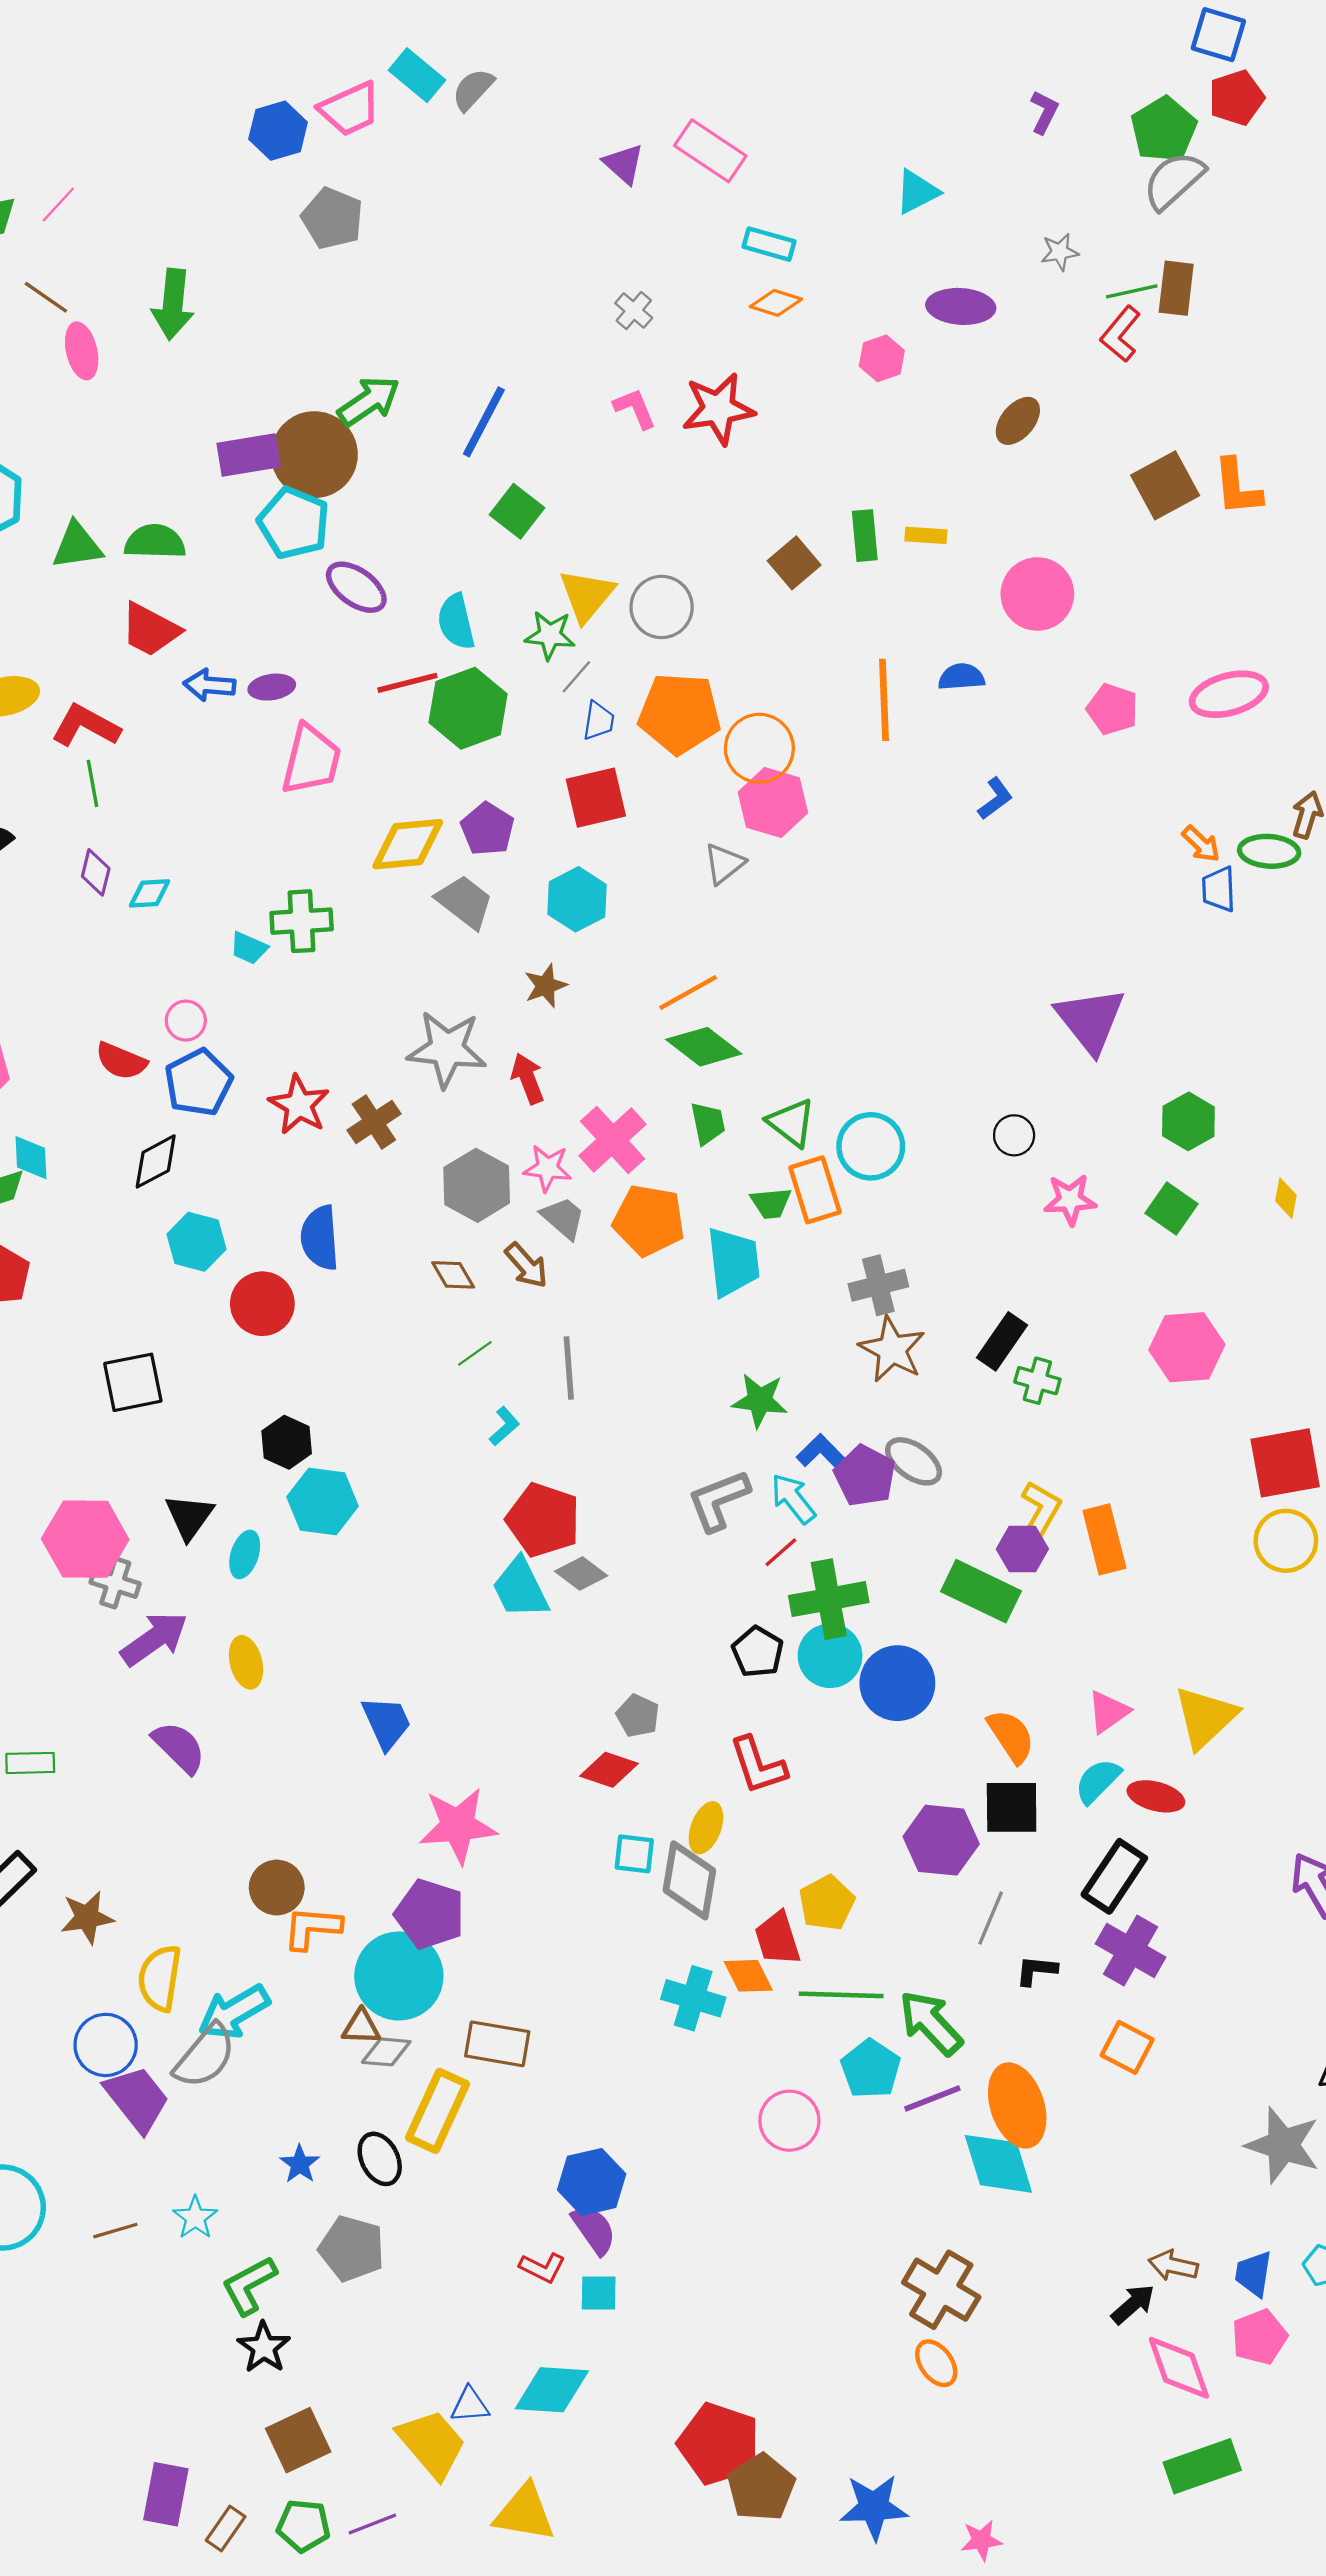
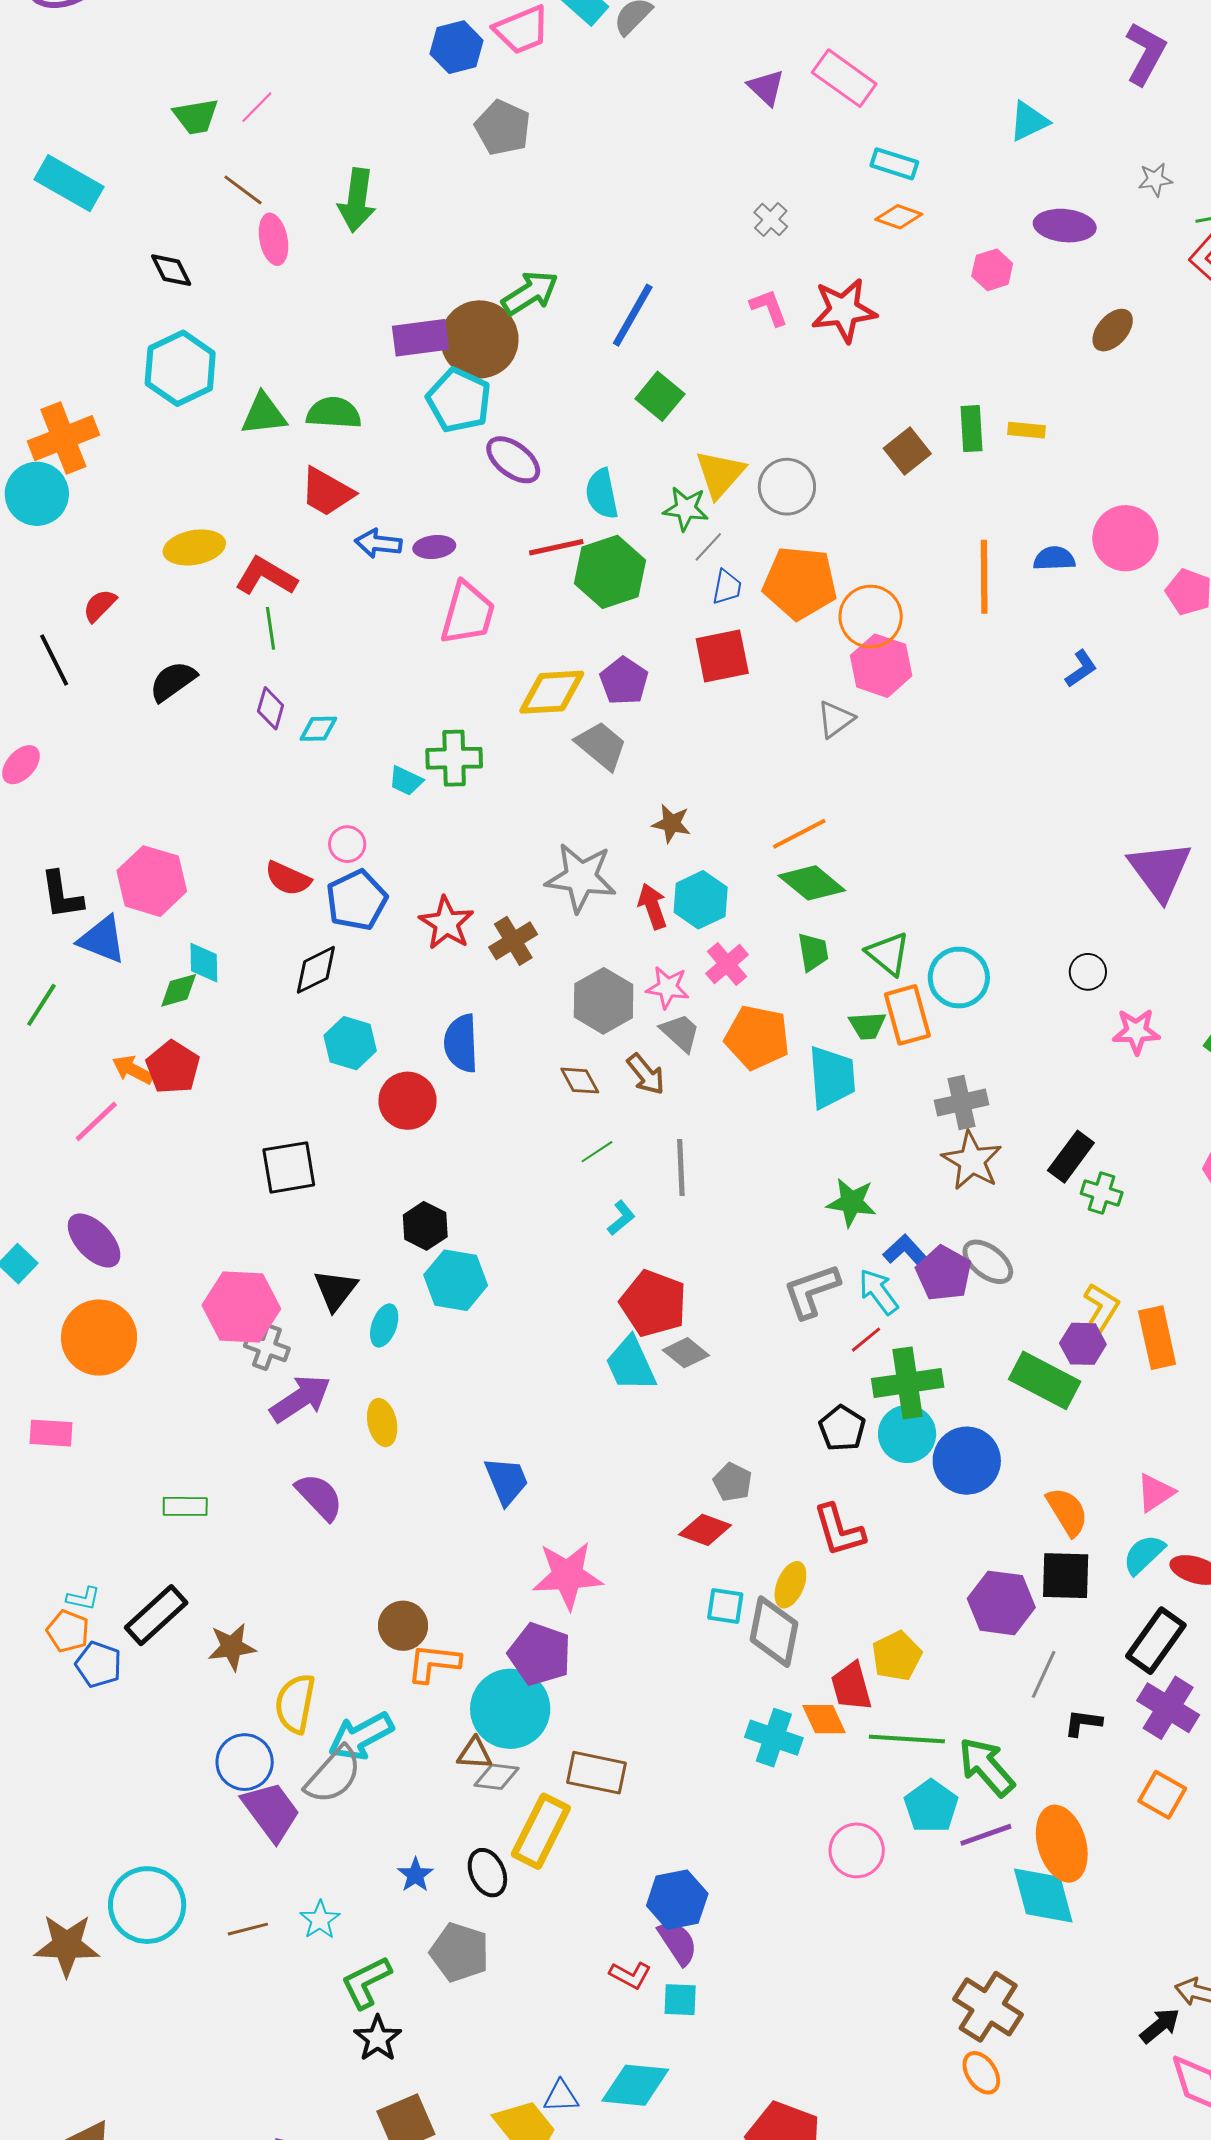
purple L-shape: (1044, 112) -> (1146, 53), size x1.6
pink circle: (1037, 594) -> (1125, 538), moved
cyan hexagon: (577, 899) -> (701, 900), moved
brown star: (546, 986) -> (671, 823), turned 30
pink cross: (612, 1140) -> (727, 964), size x0.7

